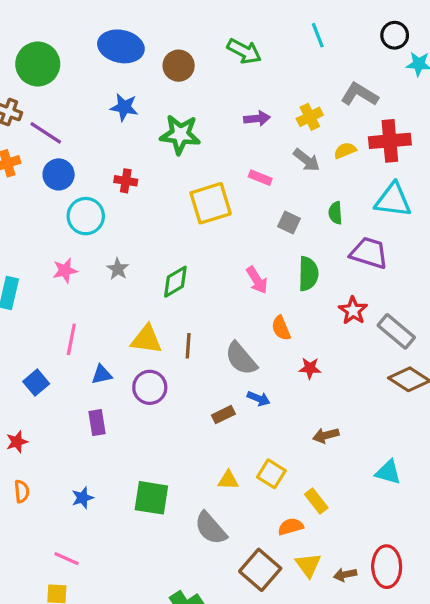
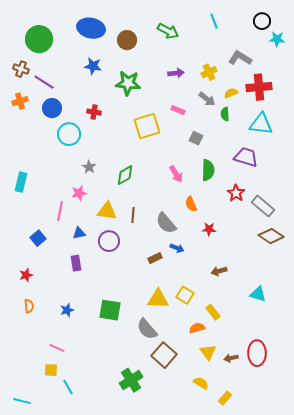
green semicircle: (335, 213) -> (225, 114), moved
pink star: (65, 271) -> (79, 193), moved
yellow triangle: (228, 480) -> (158, 299), size x1.6
brown square: (260, 570) -> (164, 355), moved

